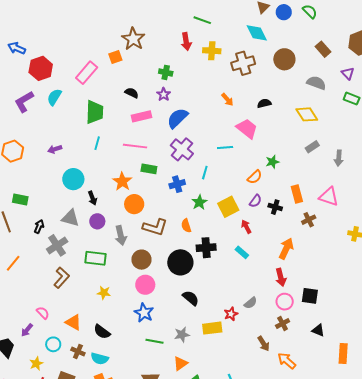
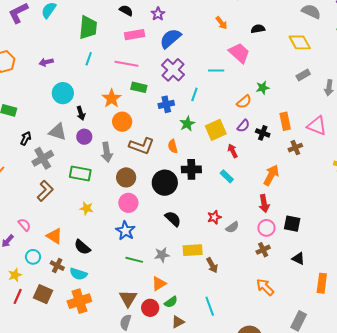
red star: (231, 314) -> (214, 217), moved
brown arrow: (264, 344) -> (212, 265), moved

